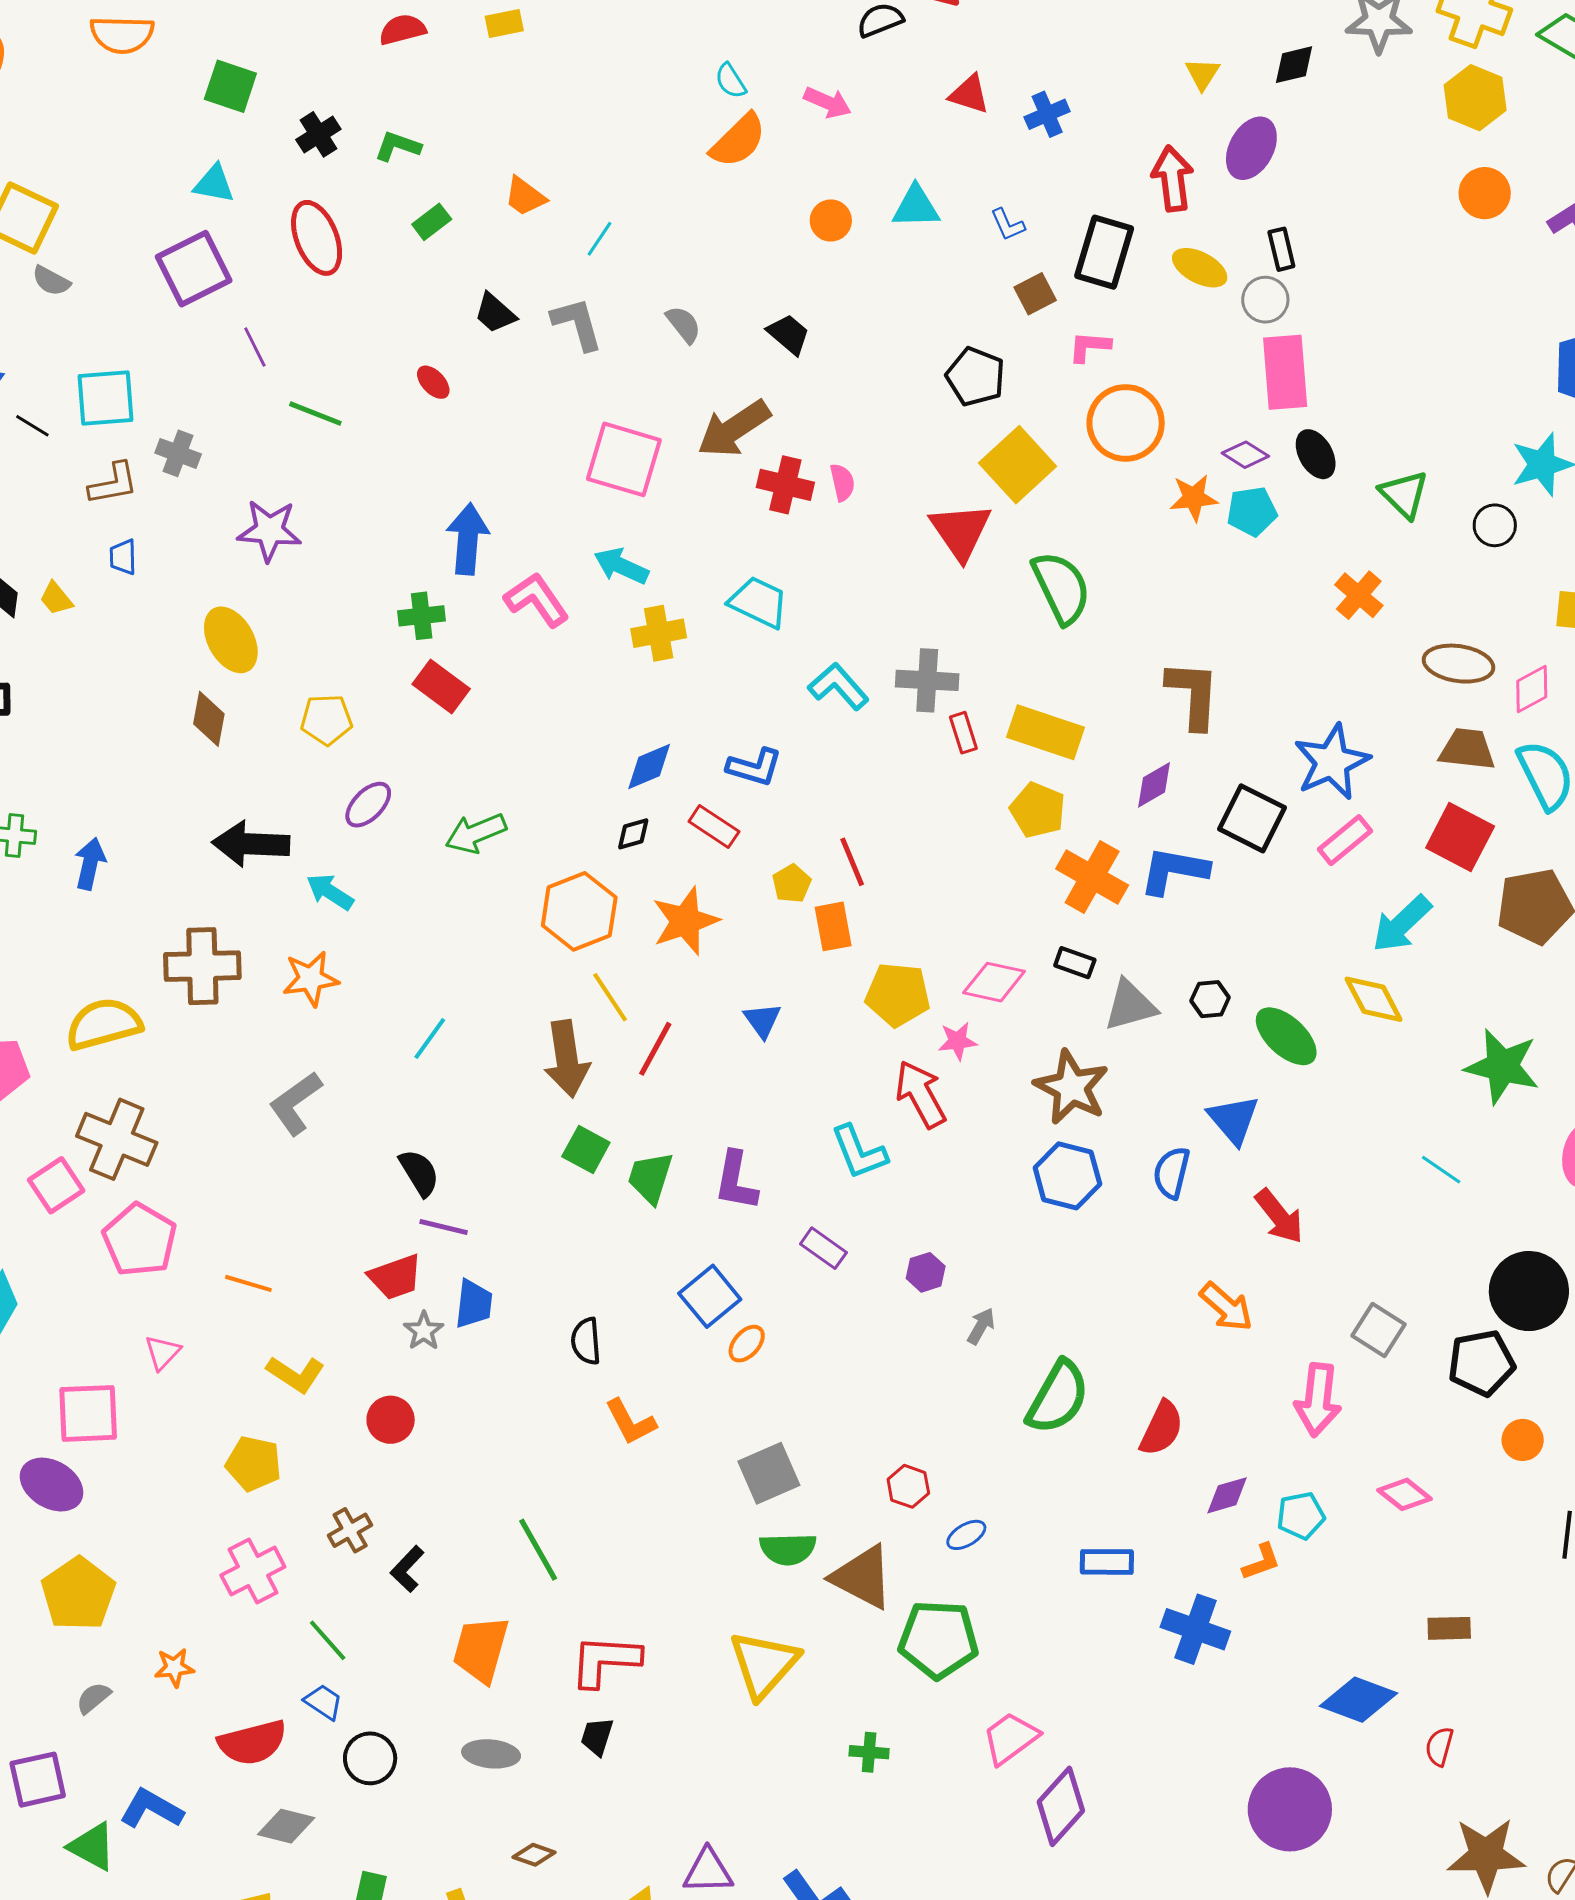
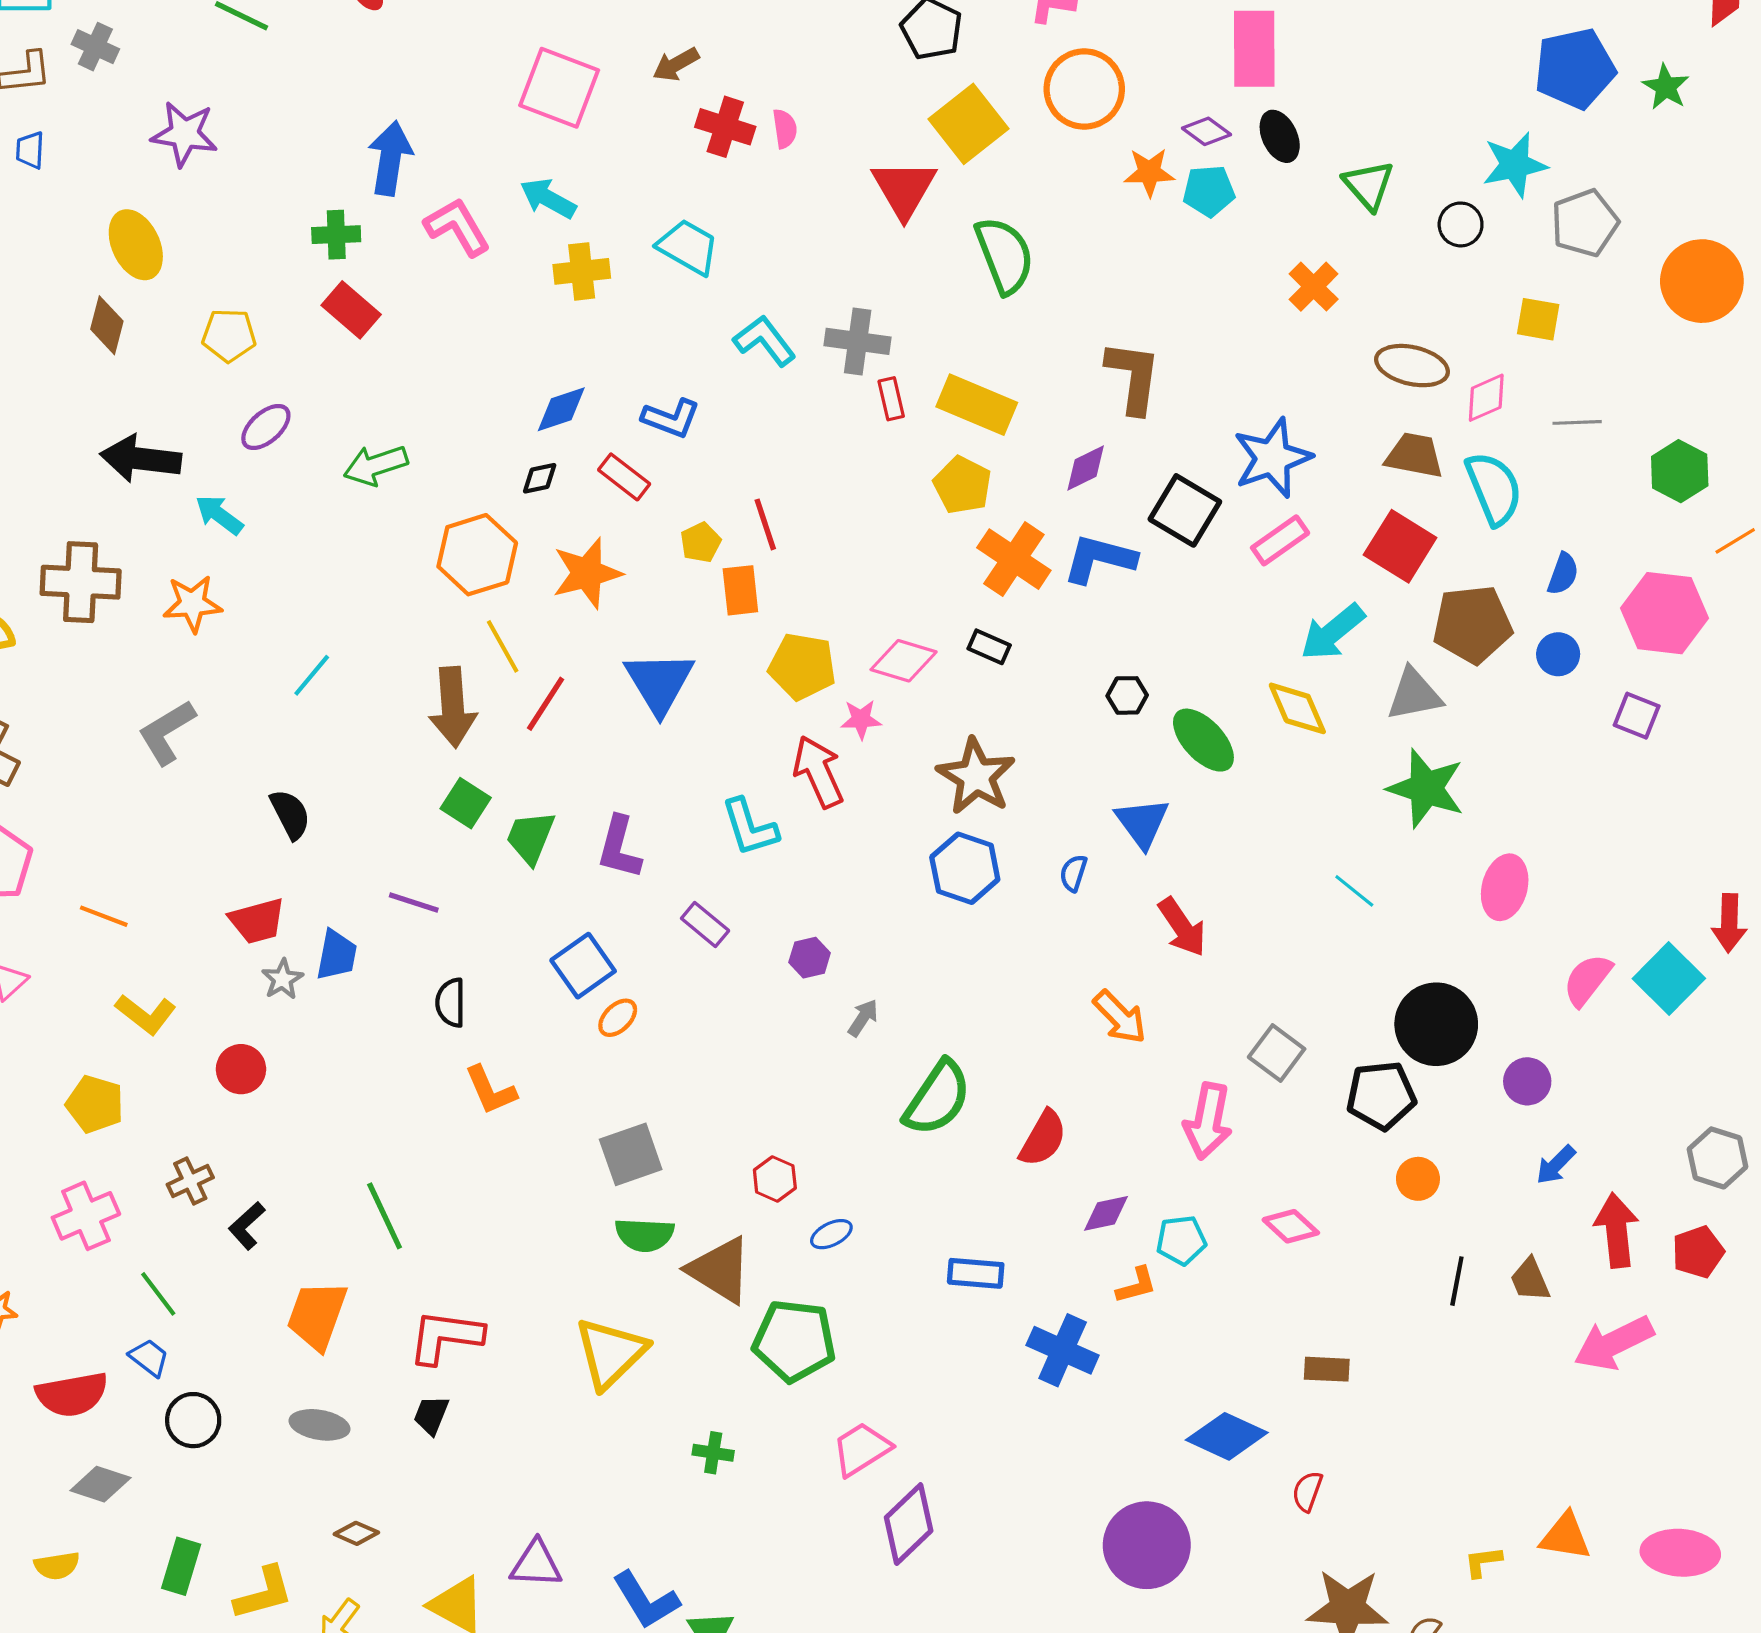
brown arrow: (734, 429) -> (676, 64), size x0.6
gray triangle: (1130, 1005) -> (1414, 694), moved
blue triangle: (762, 1020) -> (659, 682), size x1.8
blue semicircle: (1172, 1173) -> (1073, 873), size x0.7
purple line: (444, 1227) -> (414, 903), moved

